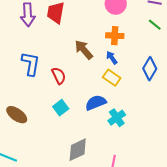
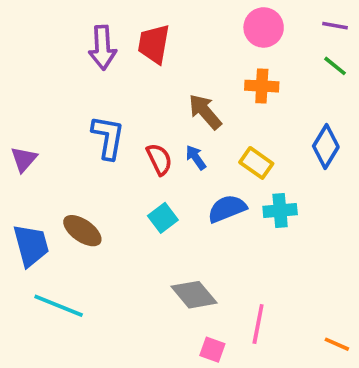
blue arrow: (112, 58) -> (196, 157), moved
cyan cross: (117, 118) -> (280, 211), moved, turned 30
gray diamond: (78, 150) -> (194, 295), turned 75

